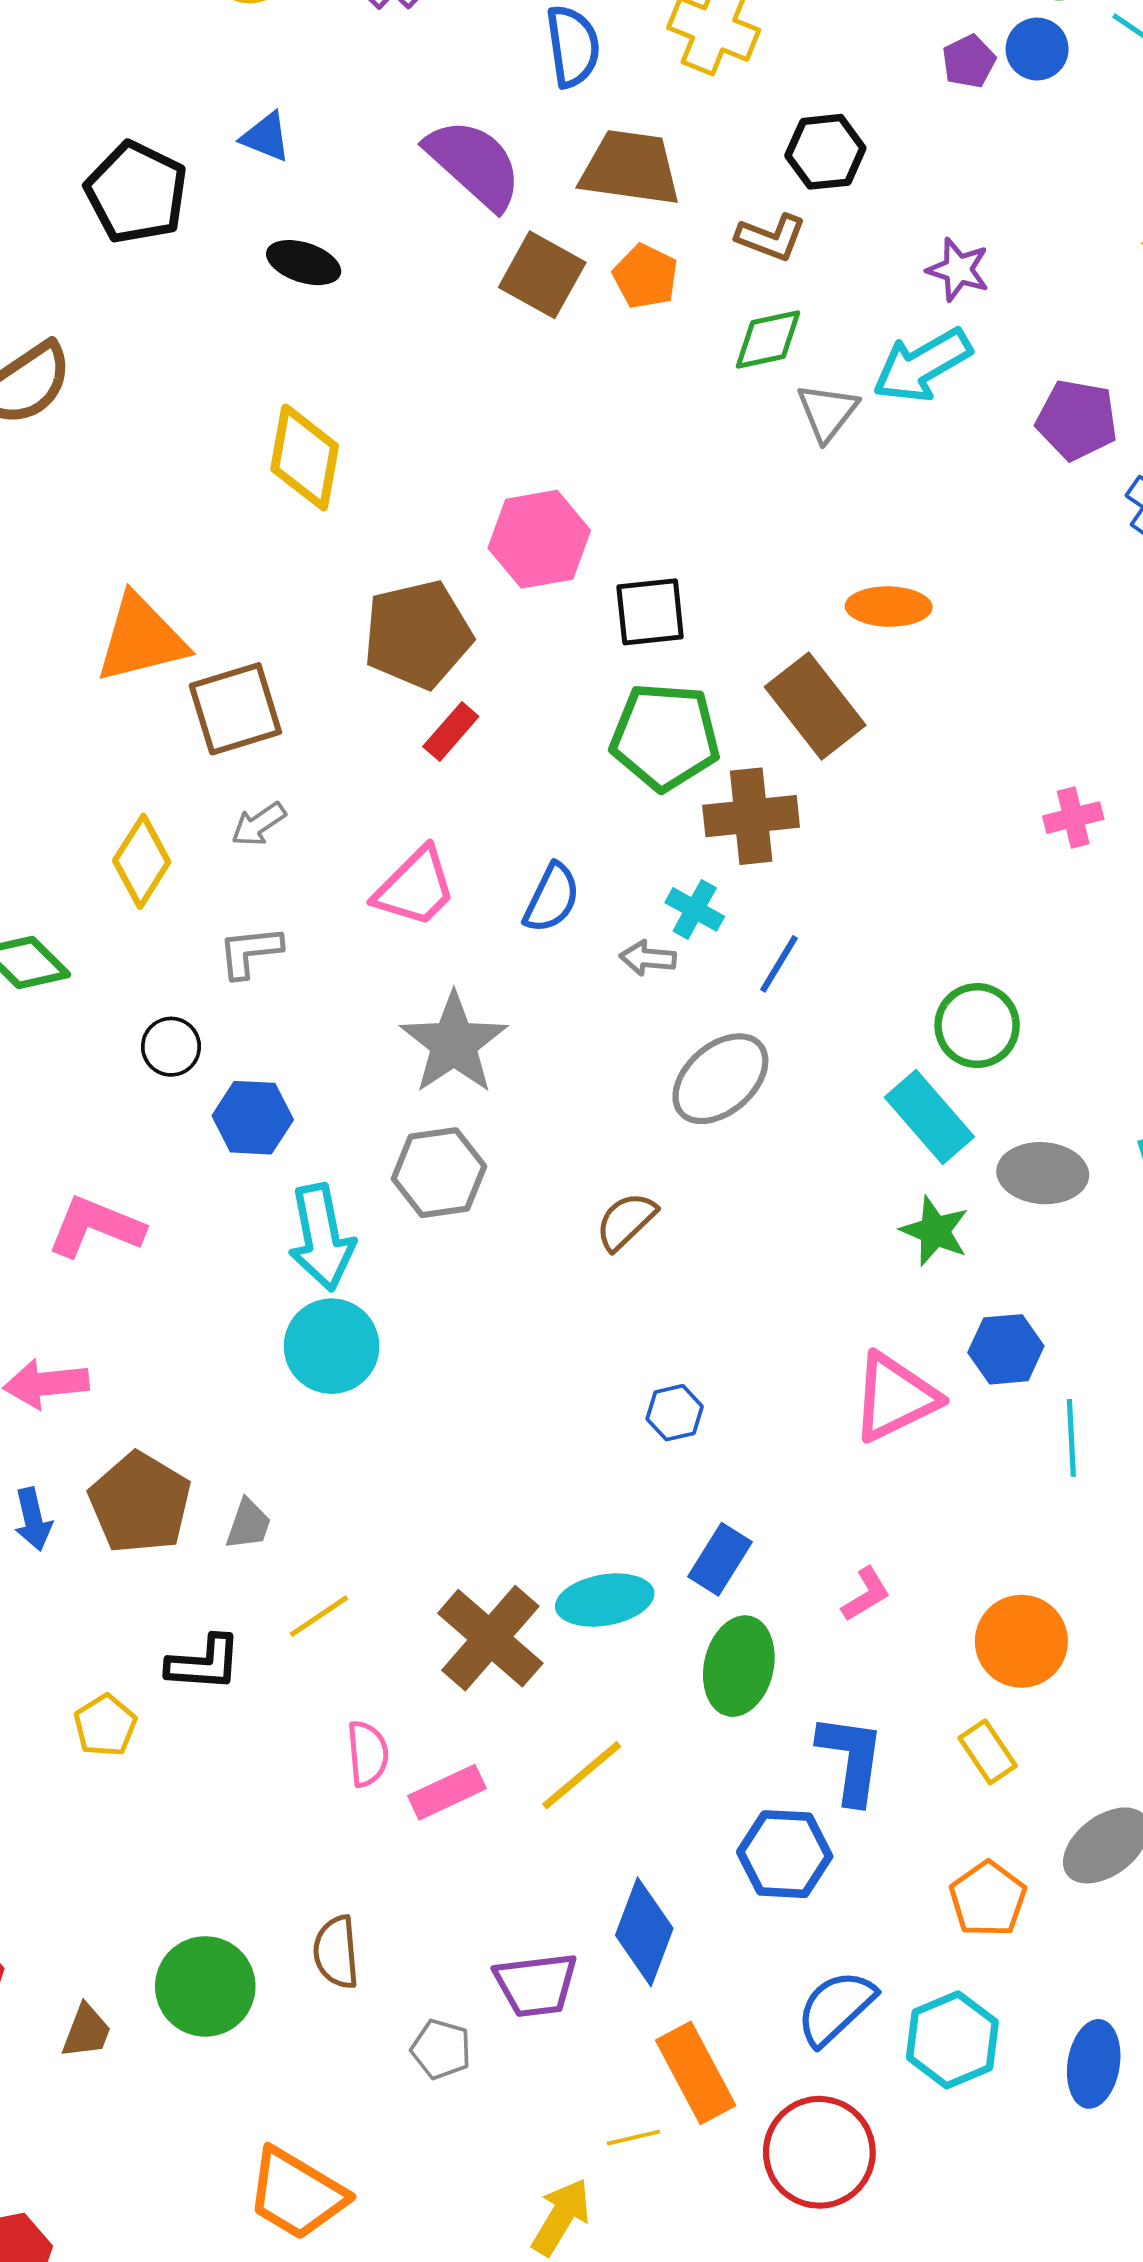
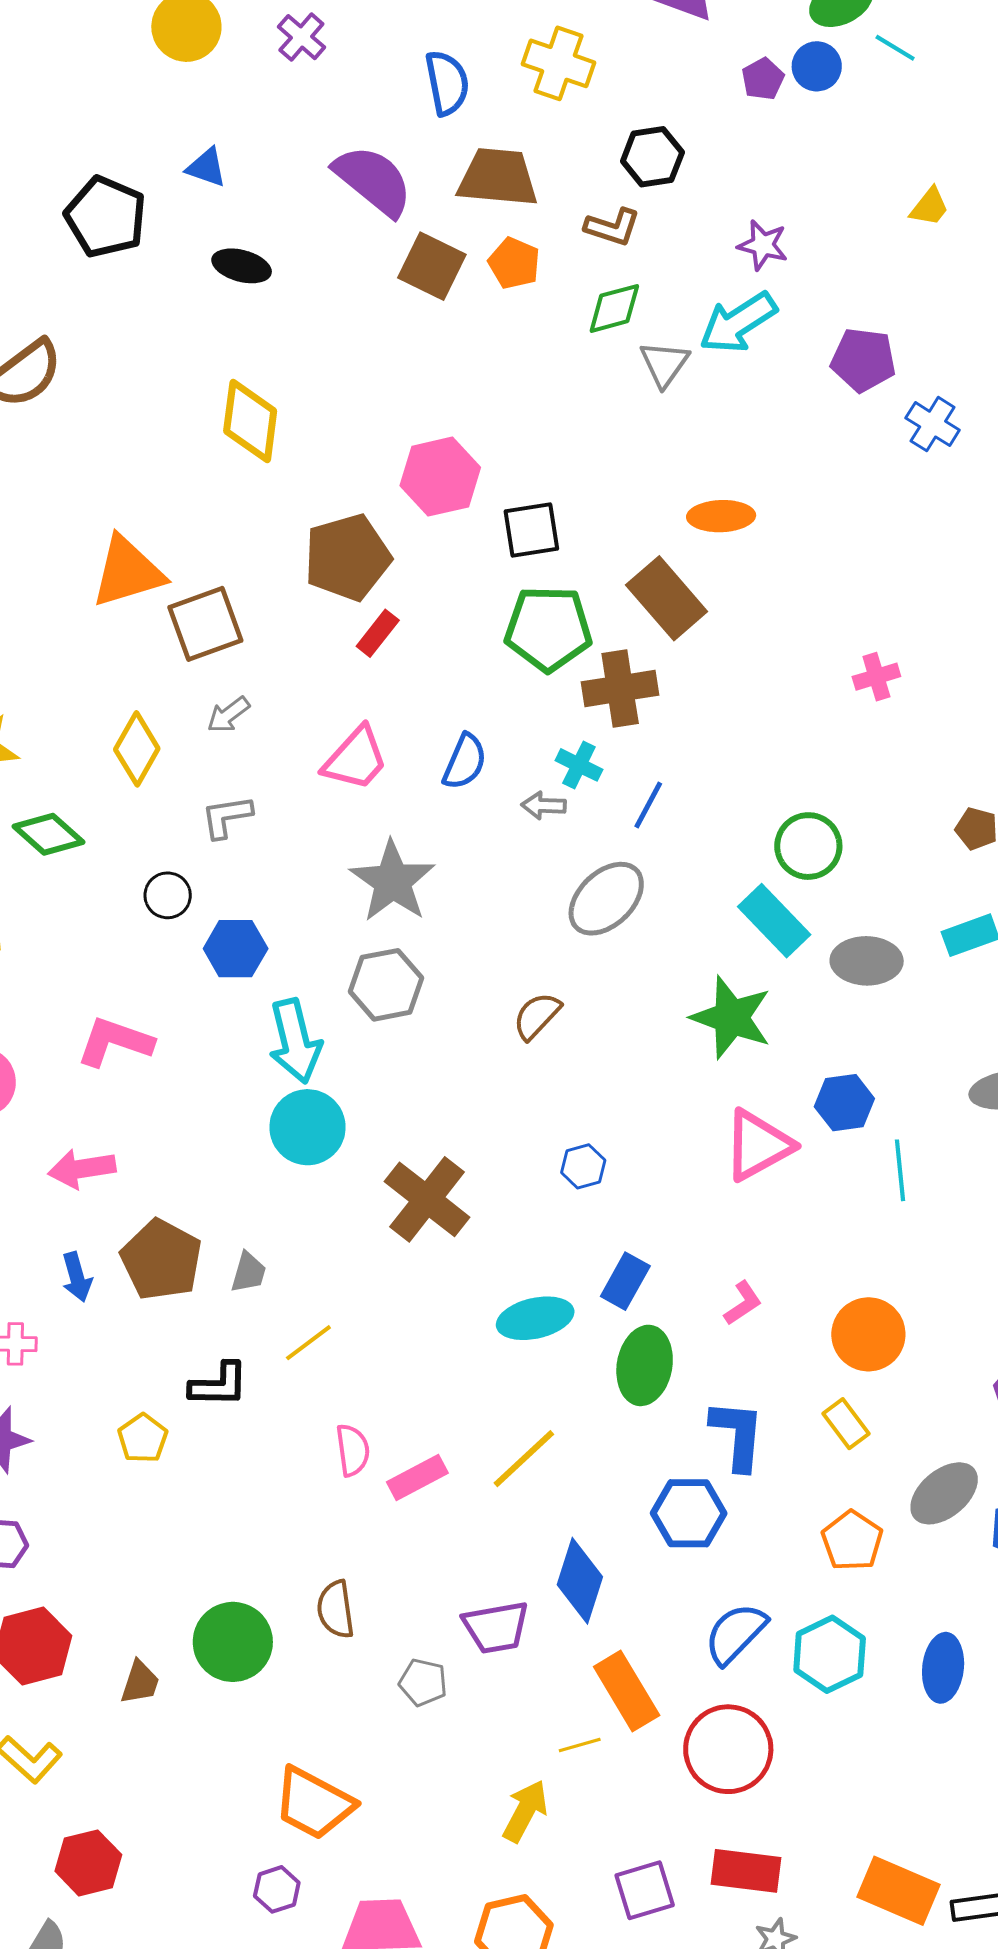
green star: (935, 1231) -> (731, 1018), moved, size x1.5
brown cross: (490, 1638) -> (427, 1199), moved

